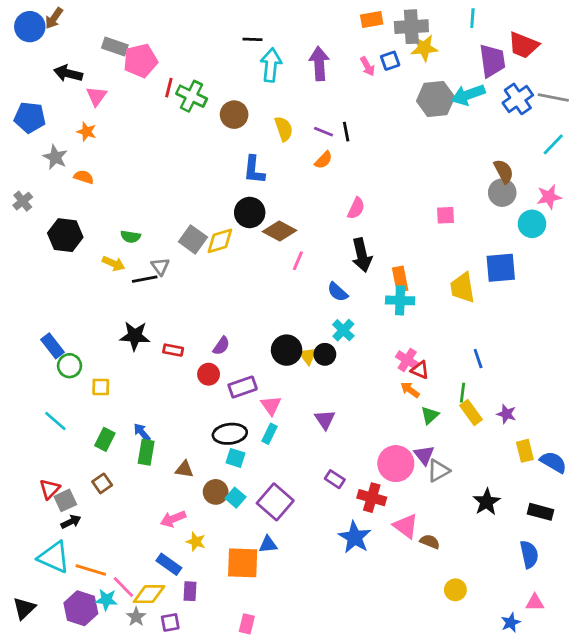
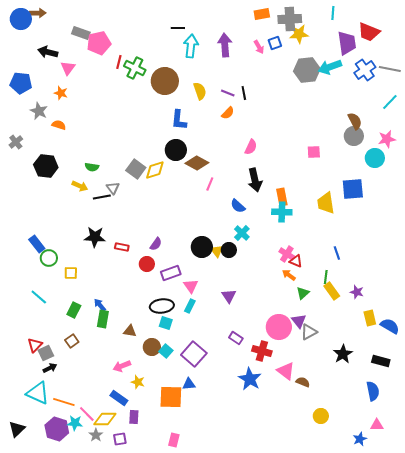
brown arrow: (54, 18) -> (38, 13), turned -126
brown circle: (234, 115) -> (165, 81), size x1.4

